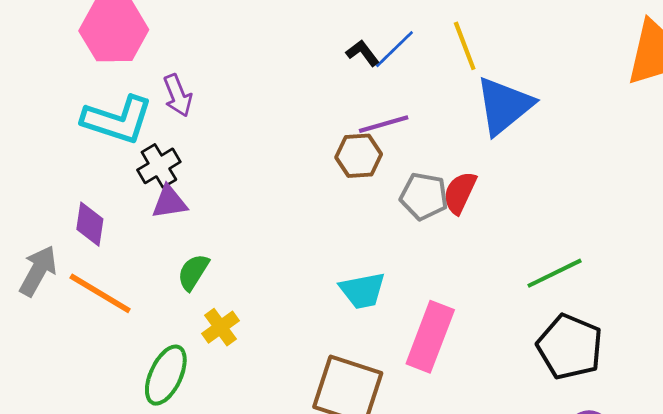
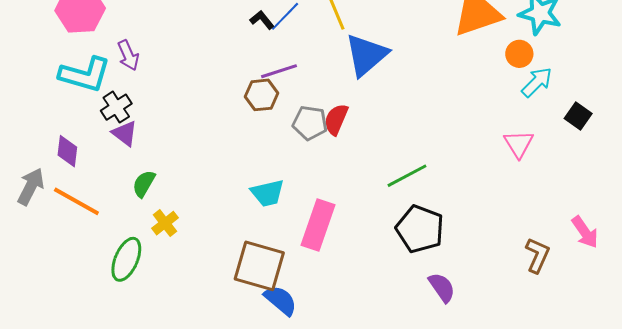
purple triangle: (169, 202) -> (125, 133), turned 48

